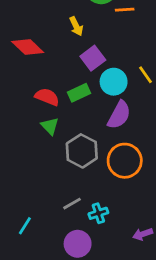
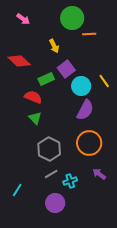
green rectangle: (79, 93) -> (46, 79), moved
gray hexagon: (82, 151) -> (49, 149), moved
purple arrow: (143, 234) -> (99, 174), moved, turned 56

